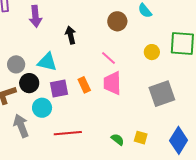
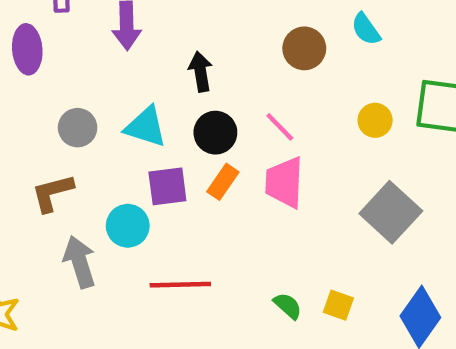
black circle: (29, 83) -> (215, 133), moved
orange rectangle: (84, 85) -> (223, 182), turned 56
gray square: (162, 94) -> (391, 212), turned -32

